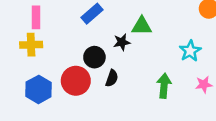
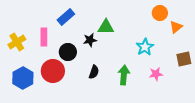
pink rectangle: (36, 17) -> (44, 37), moved
yellow cross: (31, 45) -> (17, 42), turned -30
black semicircle: (112, 78) -> (94, 72), moved

